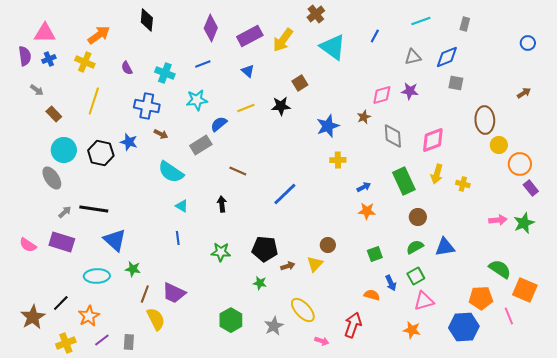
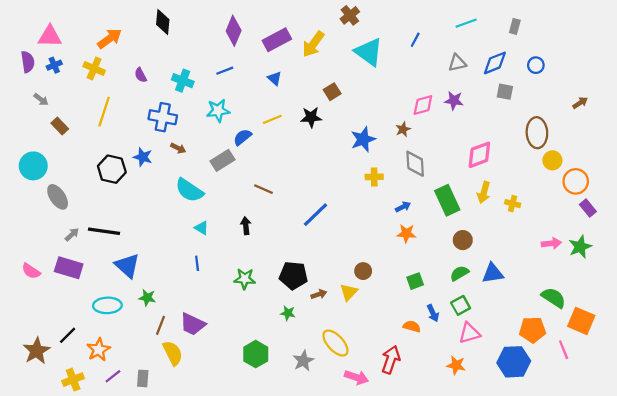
blue circle: (528, 43) -> (536, 65), moved
gray diamond: (393, 136) -> (415, 164), moved
cyan circle: (64, 150) -> (33, 166), moved
pink arrow: (322, 341) -> (356, 377), size x1.5

